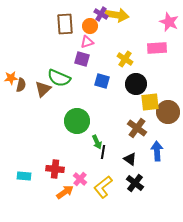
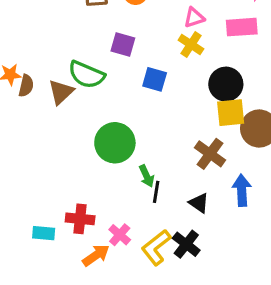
pink triangle: (87, 42) -> (194, 18), moved
black circle: (136, 84) -> (226, 84), moved
cyan rectangle: (24, 176) -> (44, 233), moved
black cross: (135, 183) -> (186, 244), moved

